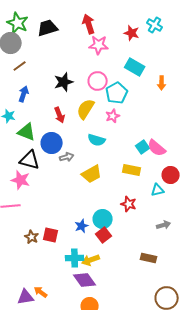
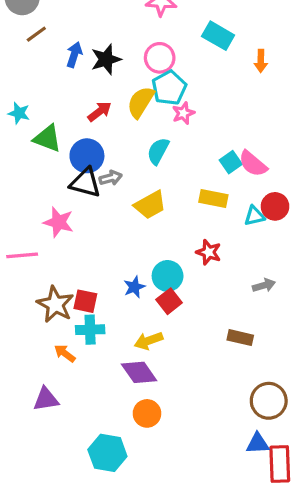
cyan pentagon: (117, 93) -> (169, 88), moved
blue arrow: (24, 94) -> (74, 55), moved
red arrow: (60, 115) -> (100, 112), turned -105
cyan semicircle: (97, 140) -> (158, 151), turned 102
black triangle: (30, 160) -> (85, 183), moved
pink star: (21, 180) -> (58, 222), moved
cyan triangle: (158, 190) -> (254, 216), moved
brown star: (32, 237) -> (55, 304), size x1.6
cyan cross: (75, 258) -> (90, 330), moved
orange arrow: (41, 292) -> (65, 353), moved

